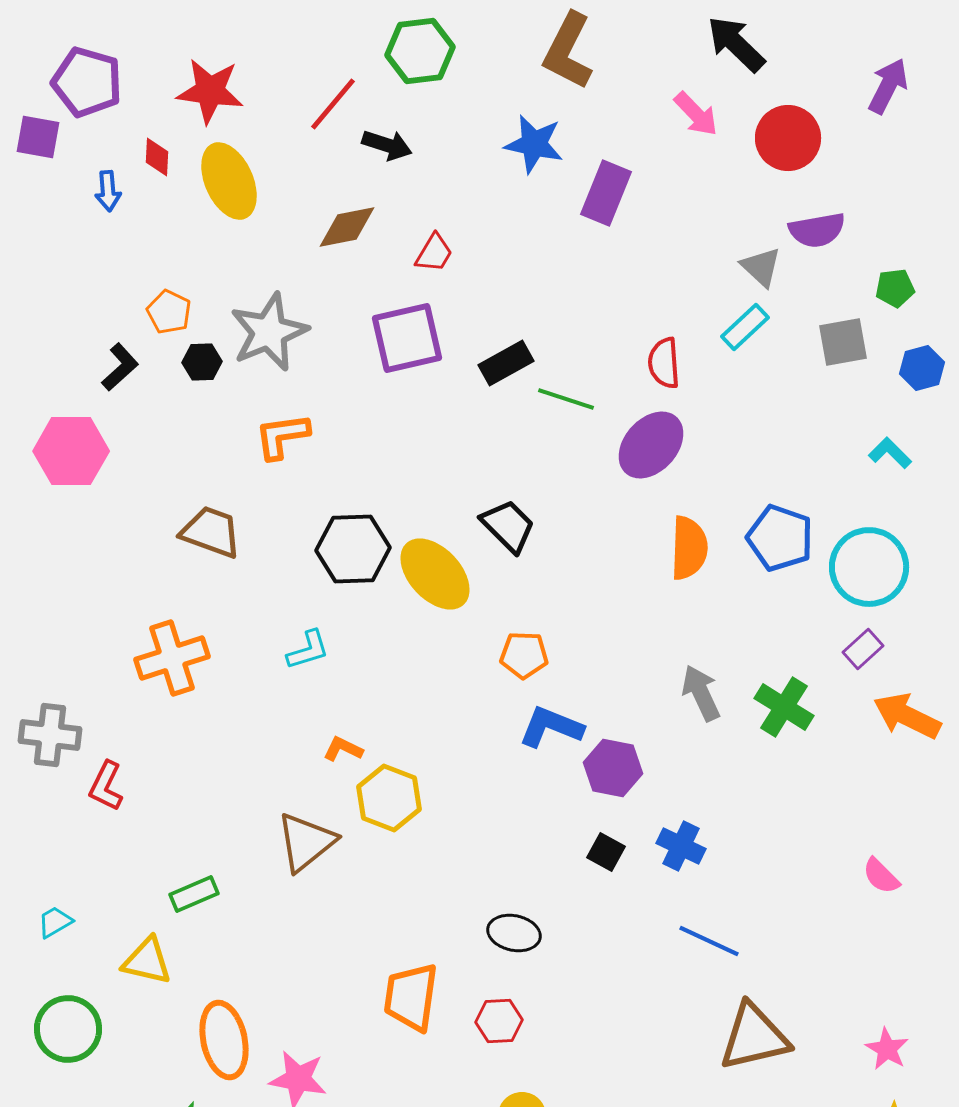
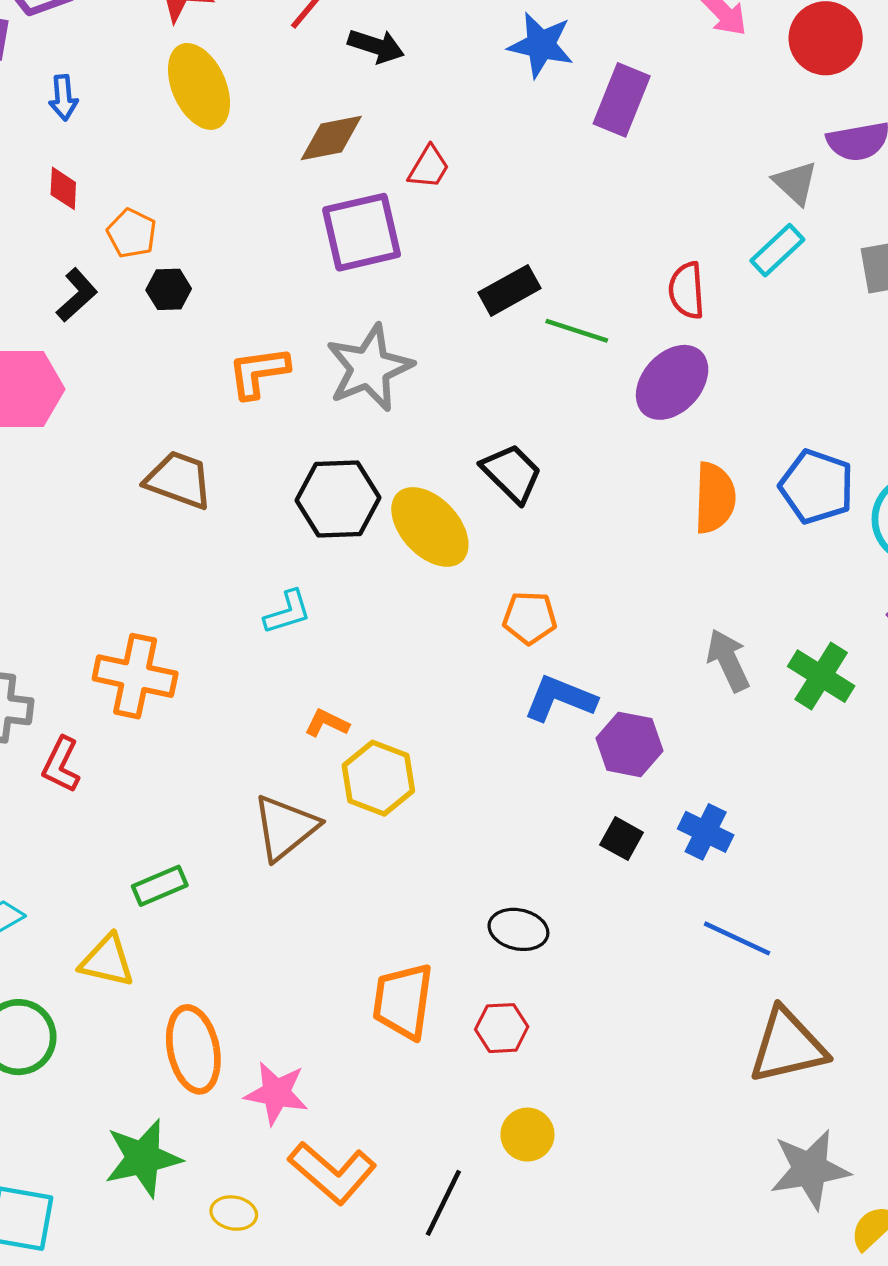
red diamond: (157, 157) -> (63, 188), moved
gray star: (269, 332) -> (369, 368), moved
purple square: (407, 338) -> (362, 232), moved
orange cross: (172, 658) -> (135, 676), moved, turned 30

